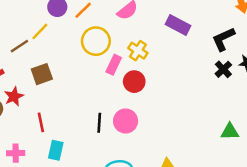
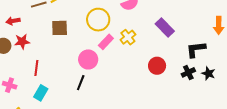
brown square: (42, 74) -> (60, 28), moved
red circle: (134, 82) -> (157, 66), moved
pink circle: (126, 121) -> (88, 59), moved

